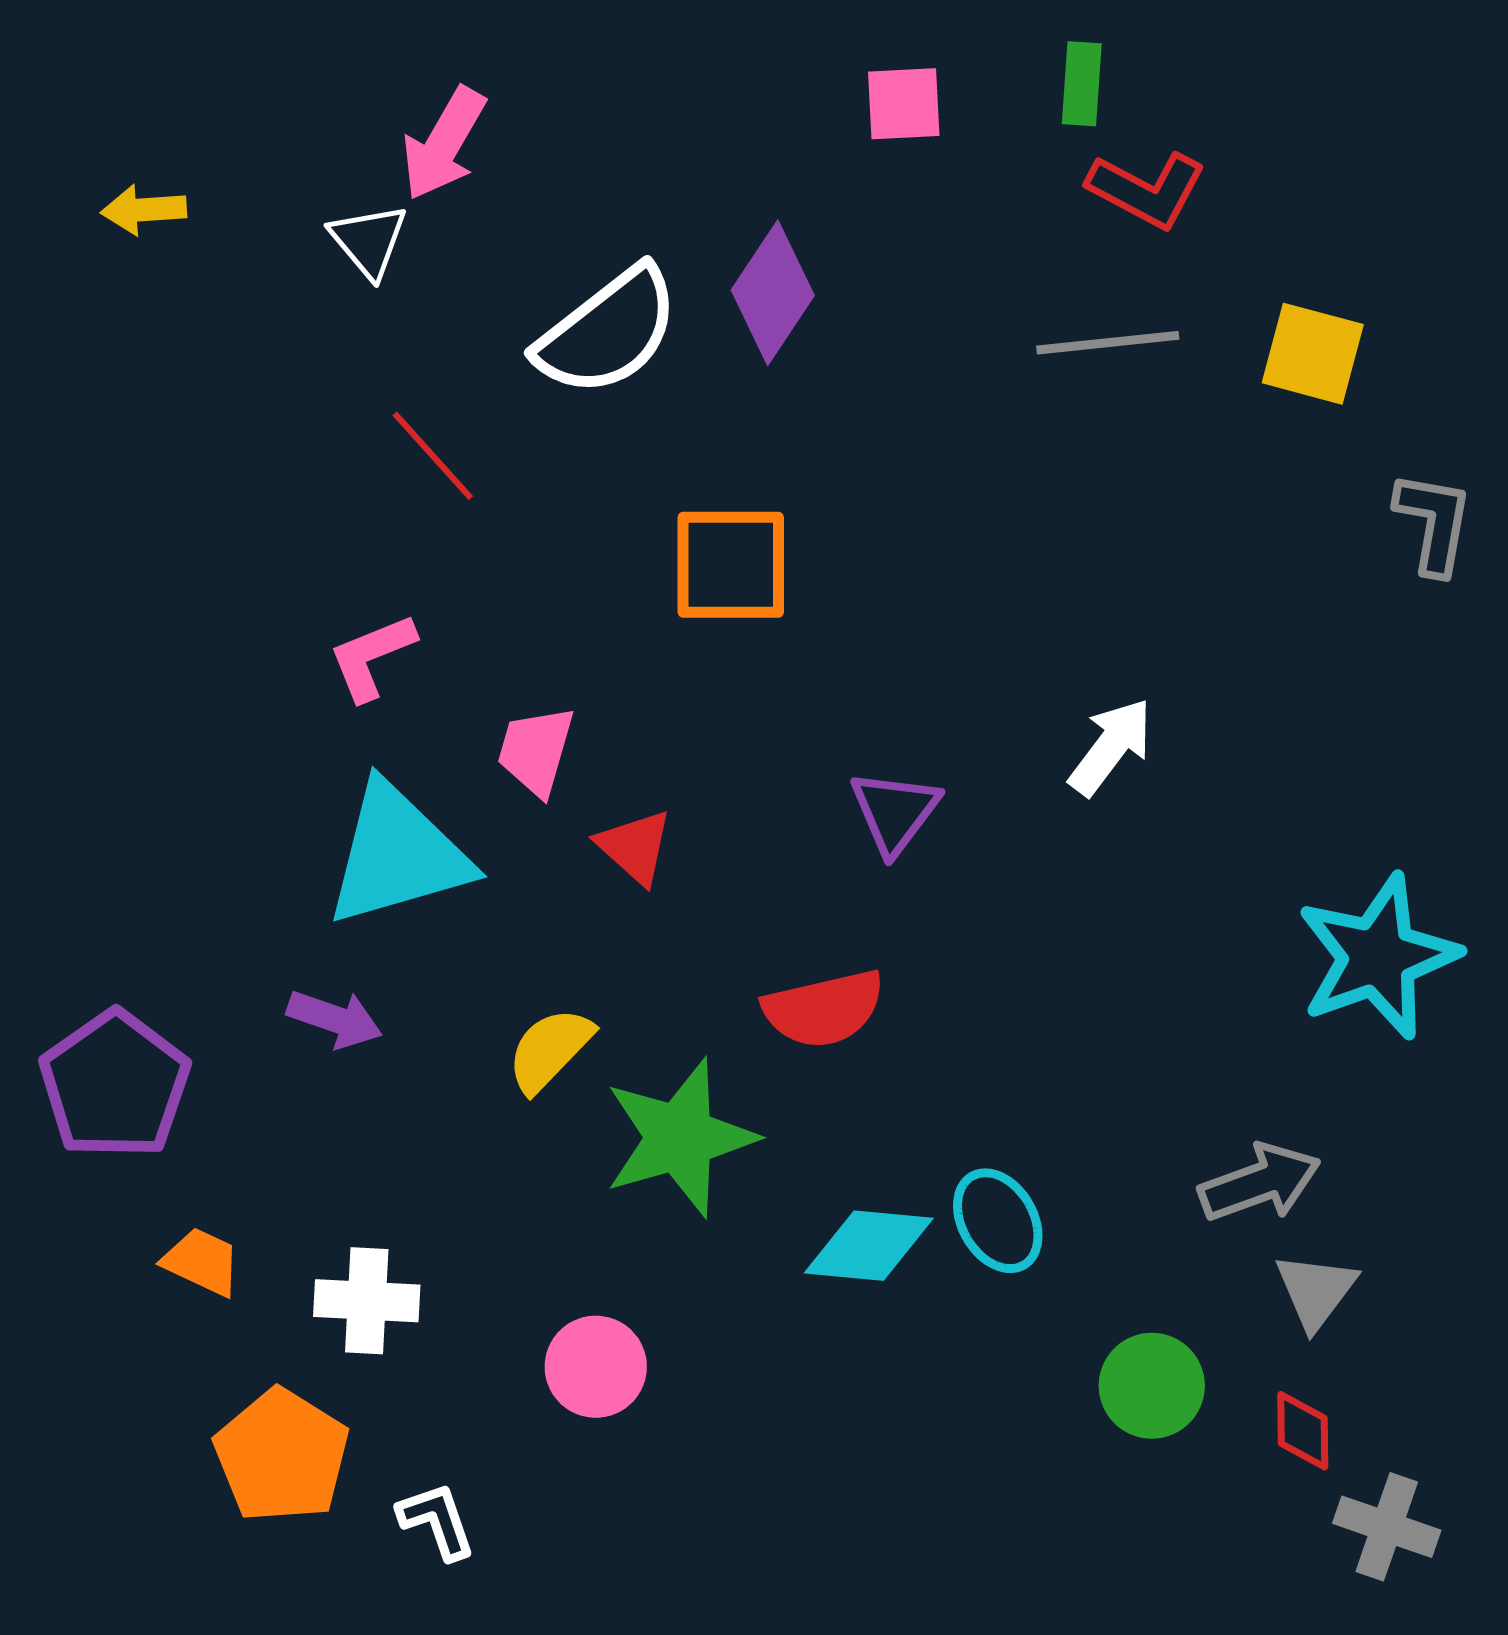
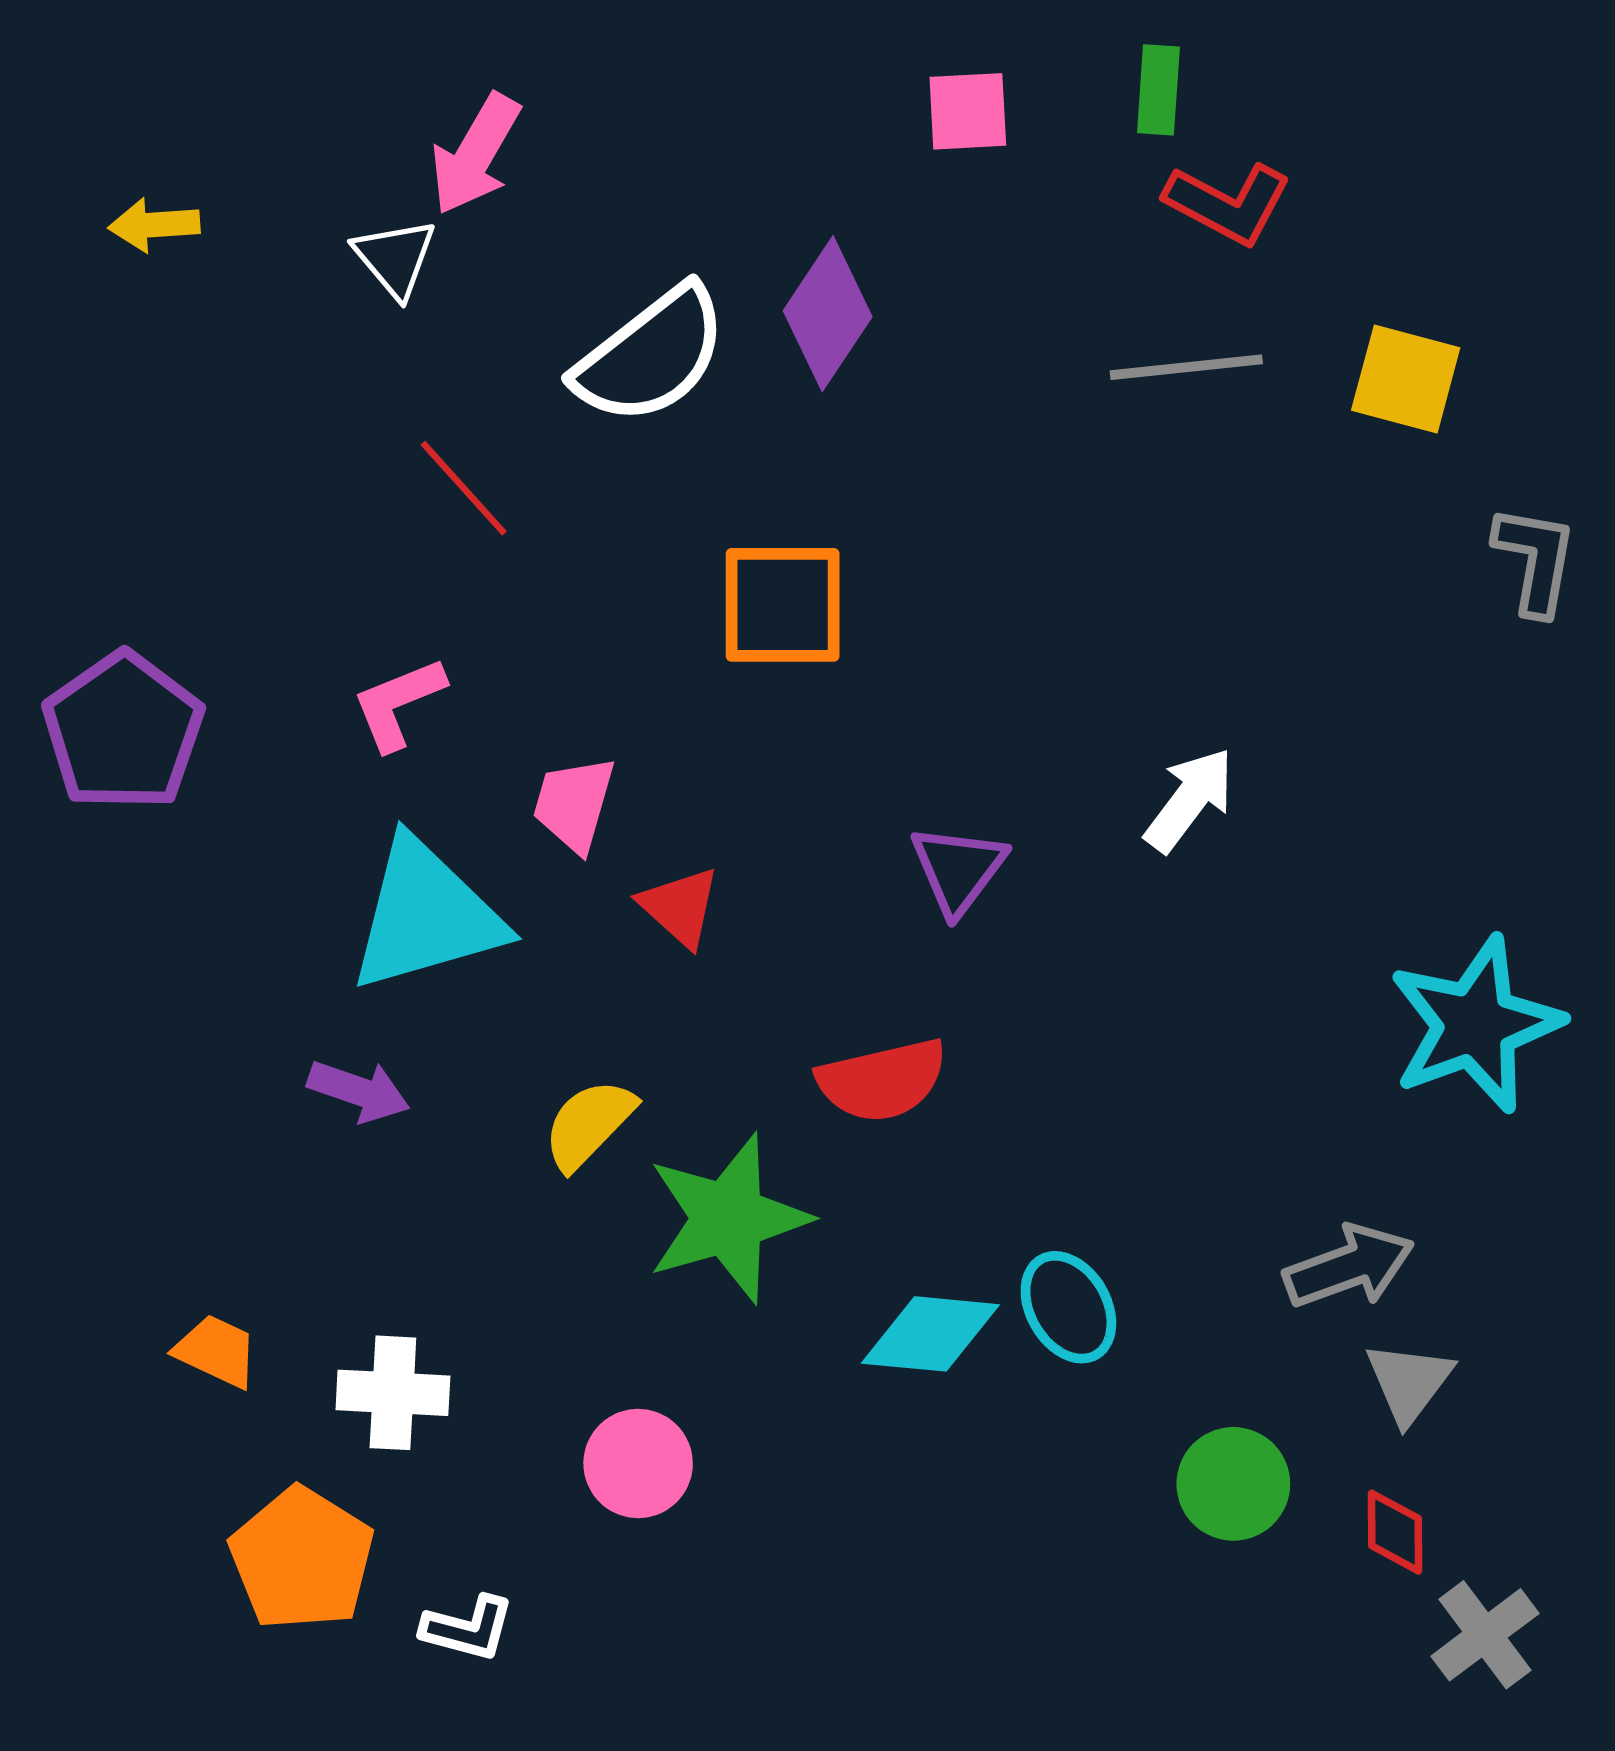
purple pentagon: (115, 1085) -> (123, 731), moved
white L-shape: (437, 1521) -> (468, 1628), turned 124
gray cross: (1387, 1527) -> (1485, 1635), turned 34

